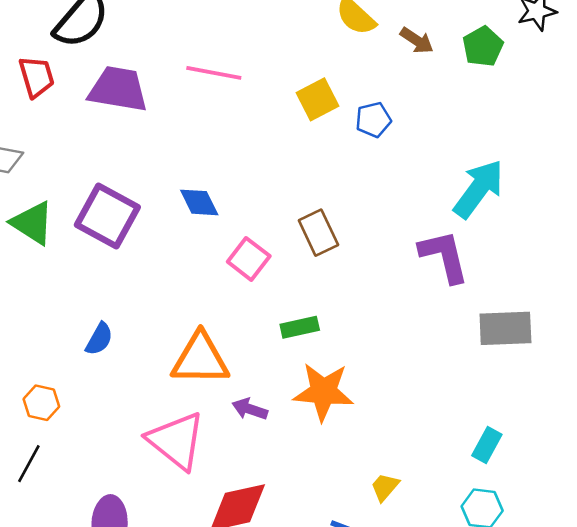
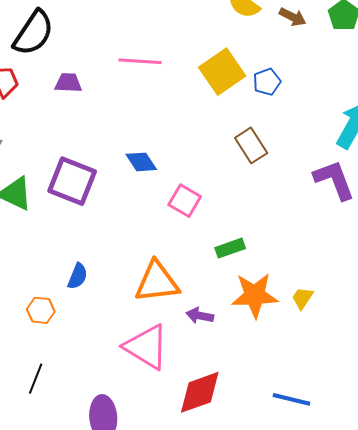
purple trapezoid: (118, 89) -> (68, 83), size x0.6
yellow square: (317, 99) -> (222, 72), size x1.4
brown rectangle: (318, 233) -> (251, 145), moved
orange hexagon: (41, 403) -> (41, 310), moved
yellow trapezoid: (385, 487) -> (302, 298), moved

